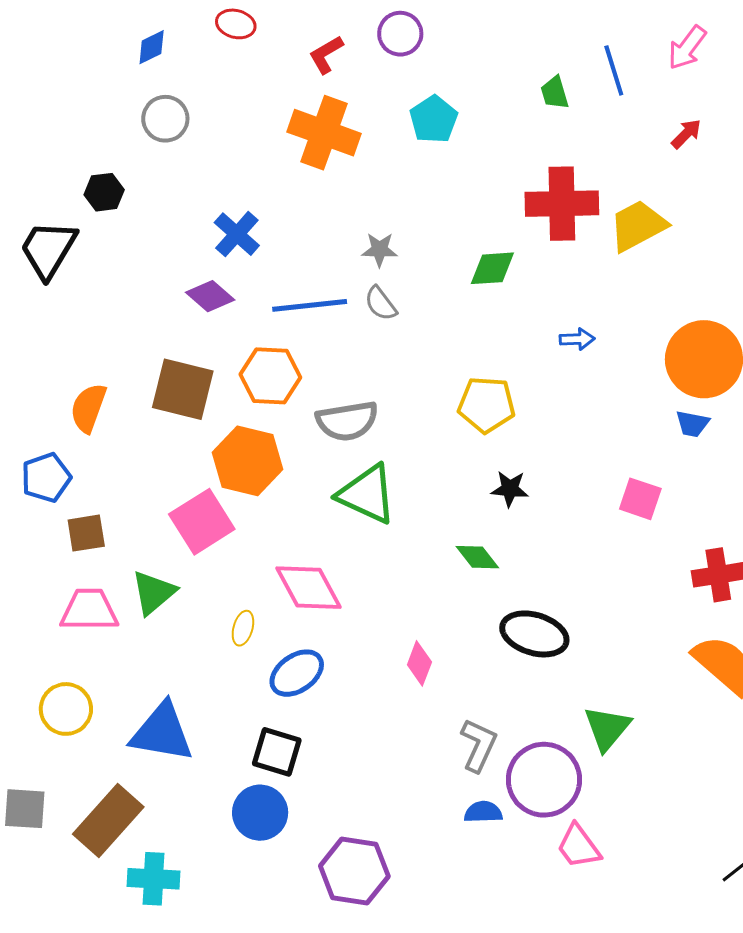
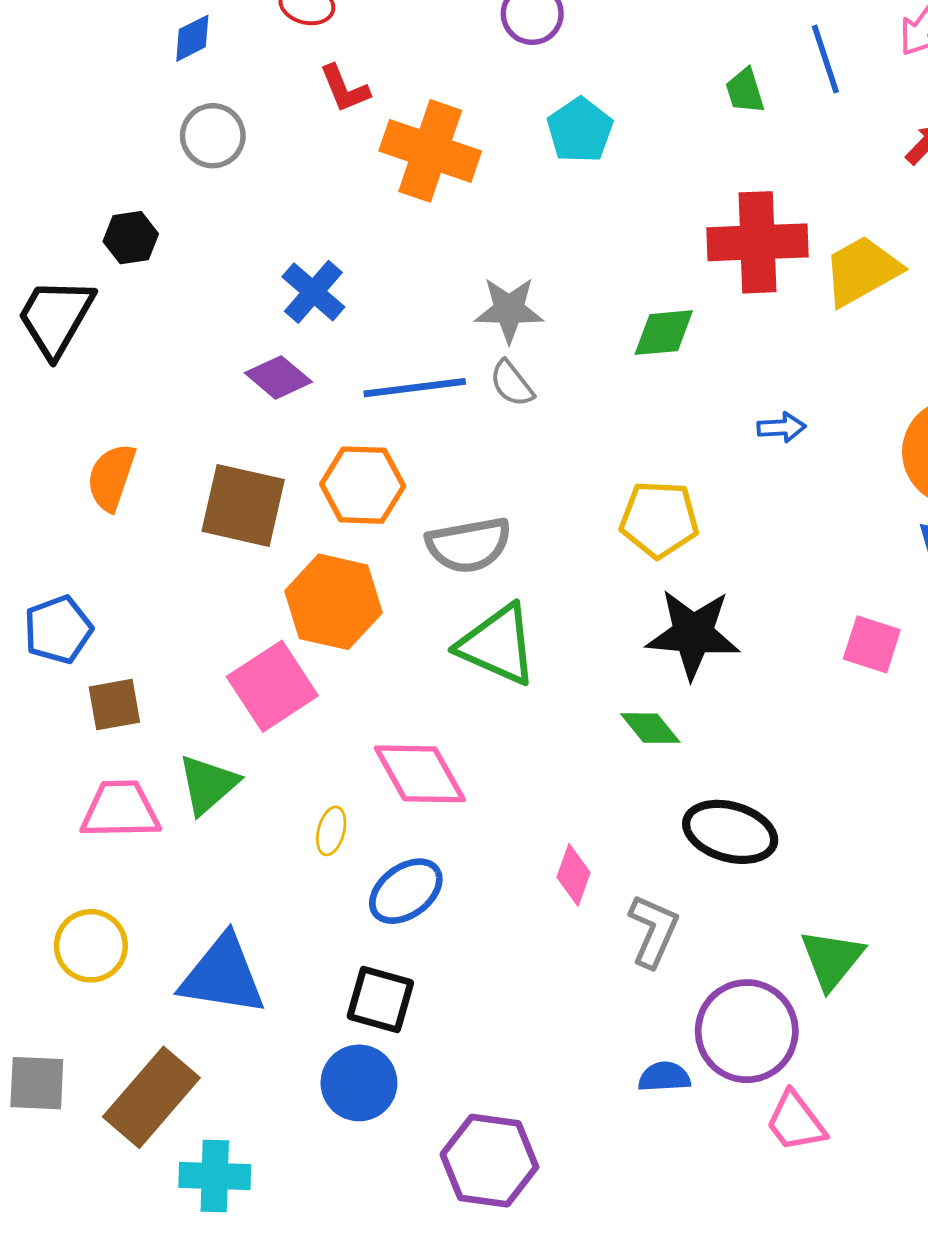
red L-shape: (326, 55) -> (344, 89), moved, turned -81
gray star: (380, 250) -> (509, 310), size x1.4
orange semicircle: (88, 408) -> (111, 477), moved
black star: (510, 489) -> (693, 634), size x1.8
gray L-shape: (479, 745) -> (653, 931), moved

